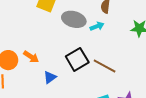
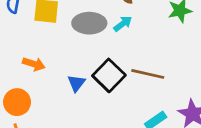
orange arrow: (31, 57) -> (34, 64), moved
blue triangle: (50, 77) -> (76, 83), moved

